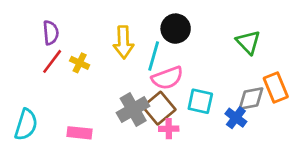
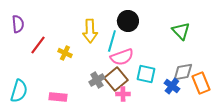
purple semicircle: (51, 33) -> (18, 24), moved
yellow cross: (80, 63) -> (65, 53), moved
orange rectangle: (276, 88) -> (201, 83), moved
gray cross: (133, 109) -> (97, 80), size x0.7

